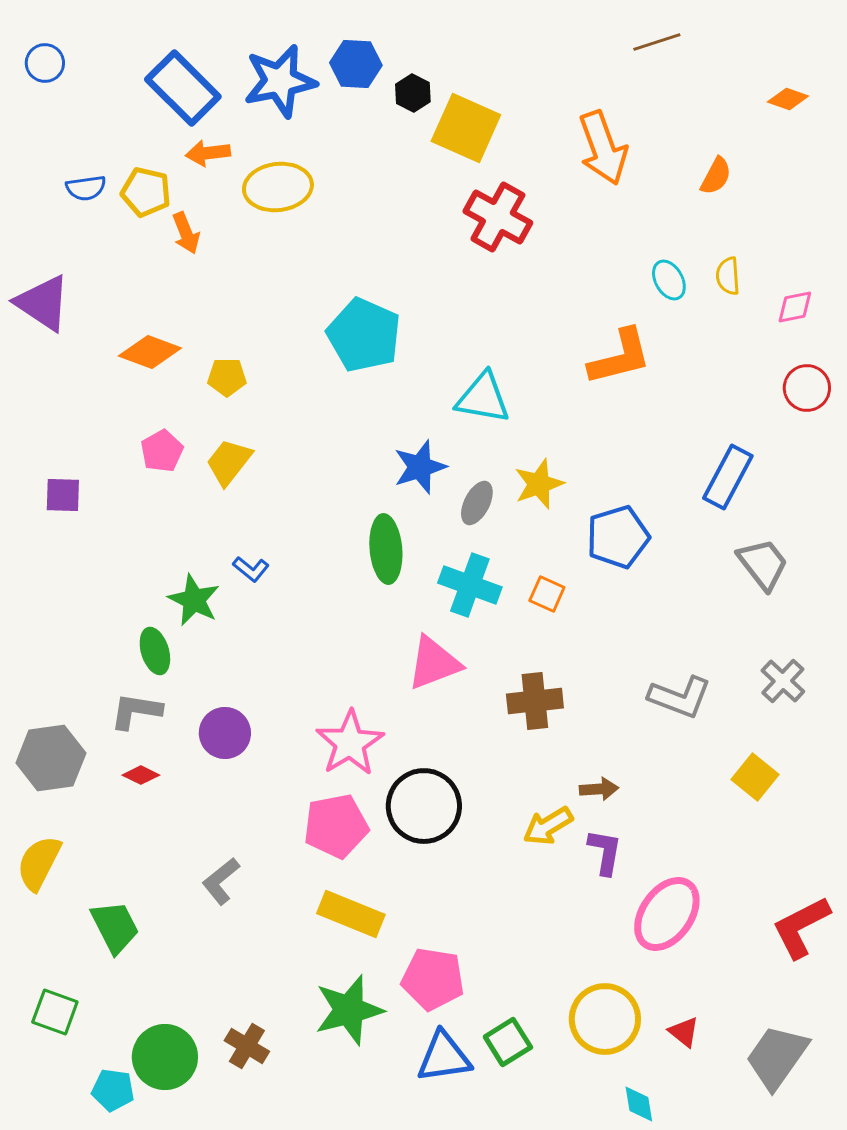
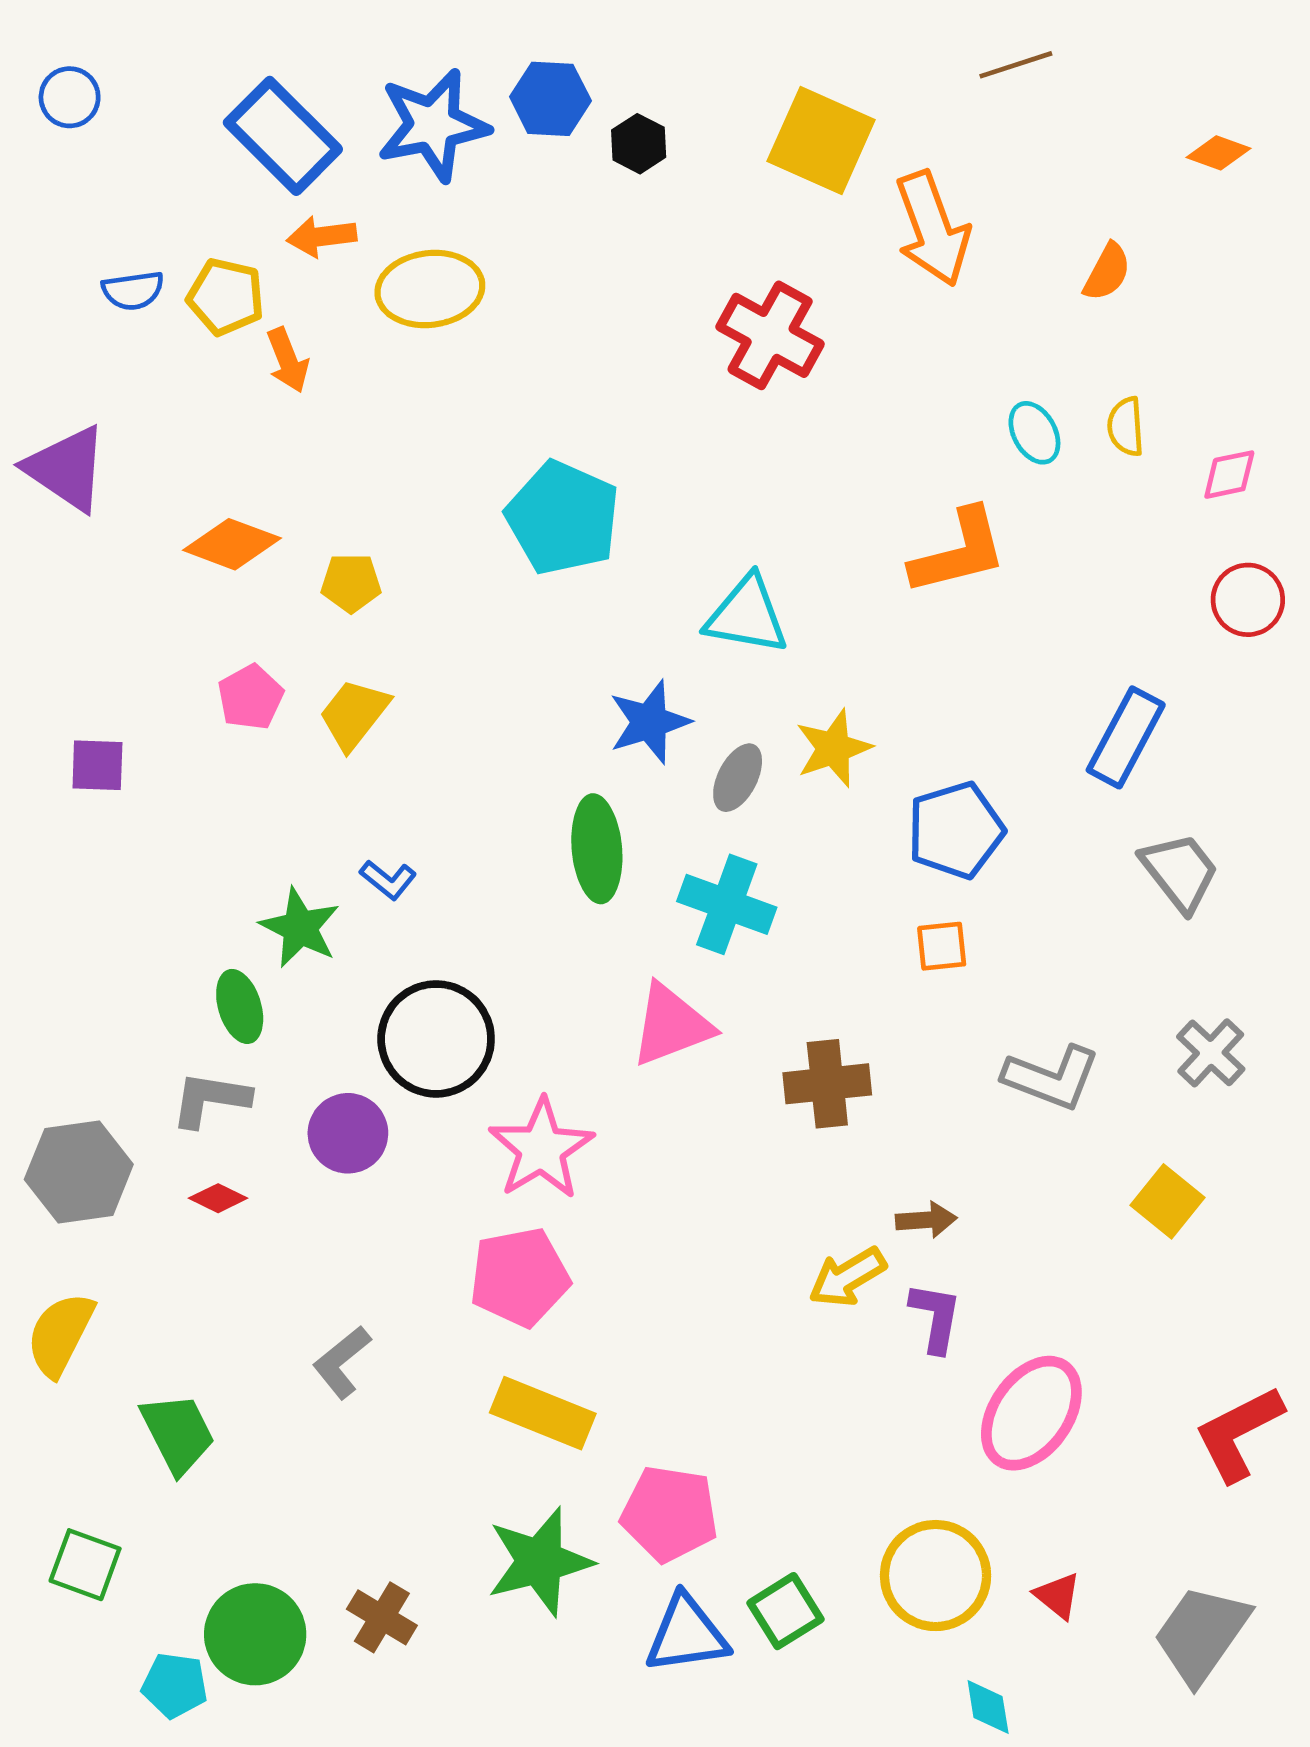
yellow square: (466, 128) -> (821, 141), moved
orange square: (547, 594) -> (942, 946), moved, turned -30
black circle: (424, 806) -> (436, 1039), moved

